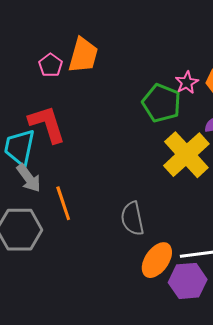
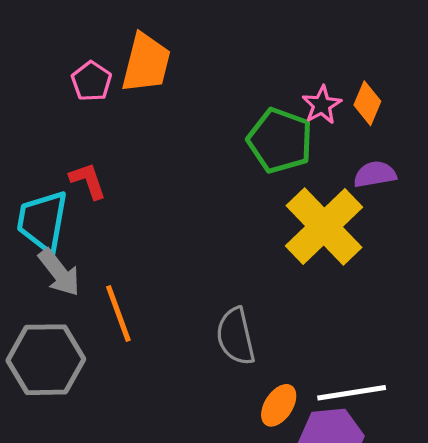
red L-shape: (47, 124) -> (88, 181), size x0.6
orange ellipse: (157, 260) -> (279, 405), size x0.7

